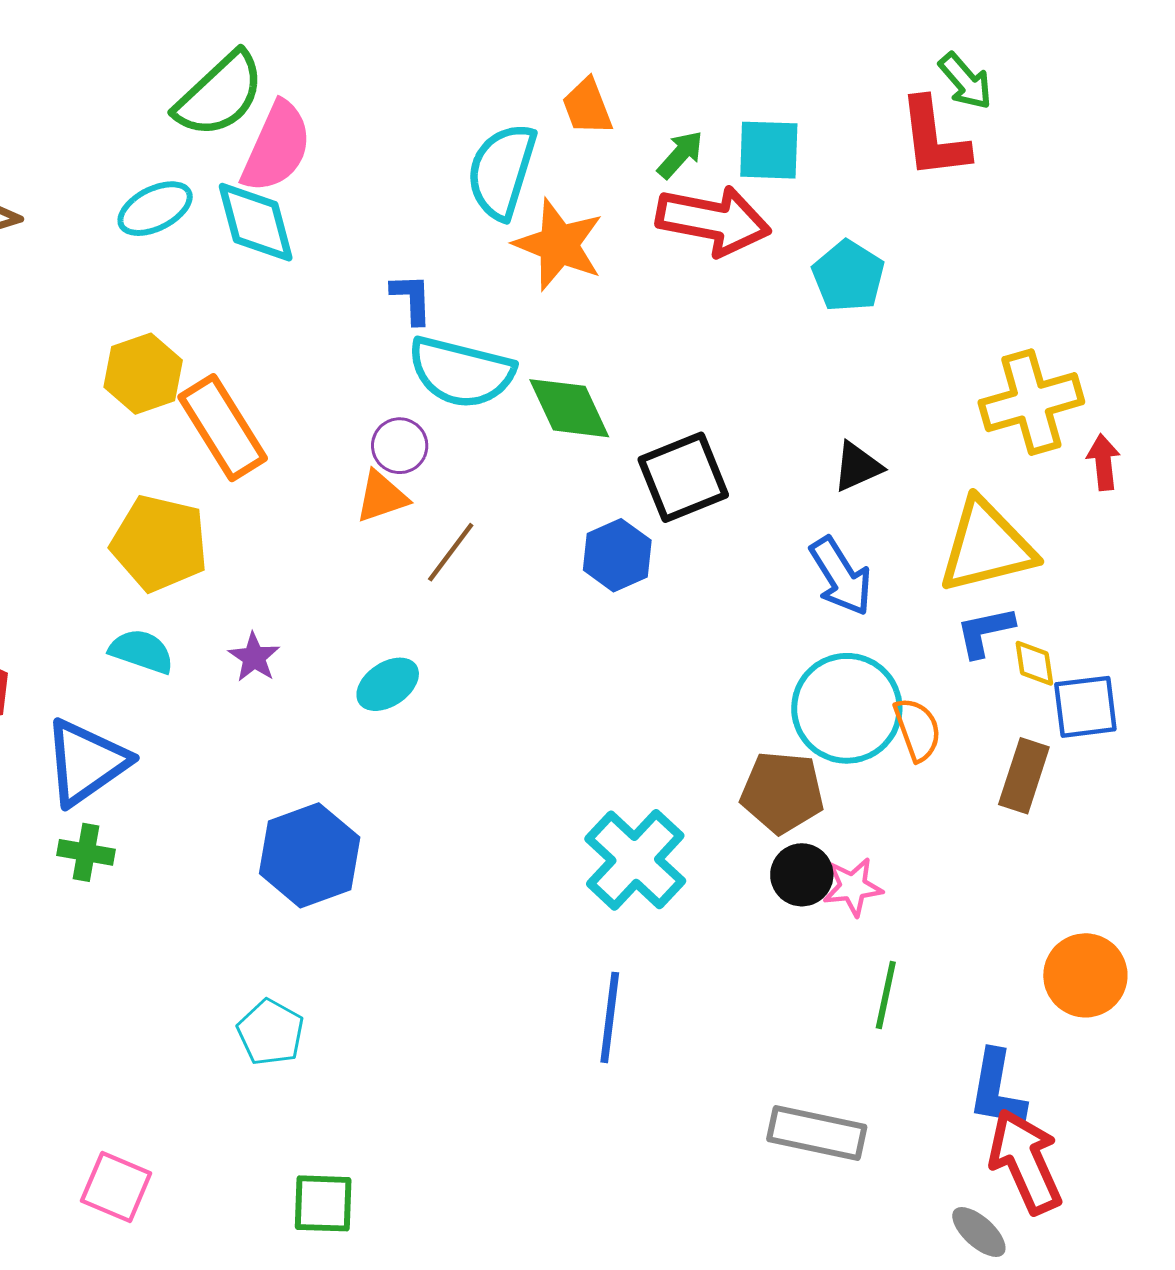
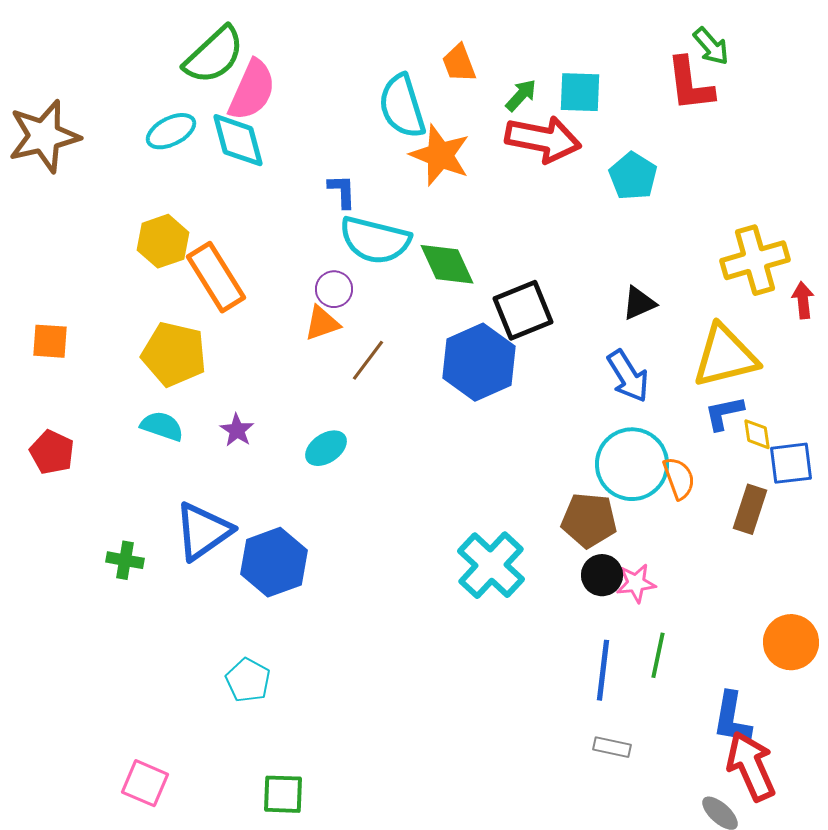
cyan semicircle: (502, 171) -> (402, 106), turned -34
blue hexagon: (617, 555) -> (479, 362), size x1.6
blue triangle: (86, 762) -> (203, 531), moved
blue line: (610, 1017) -> (603, 670), moved
gray rectangle: (817, 1133) -> (612, 747), size x0.6

